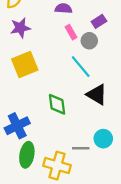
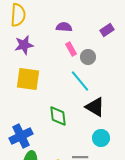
purple rectangle: (99, 21) -> (107, 30), moved
yellow square: (25, 64) -> (28, 79), turned 30
cyan circle: (103, 139) -> (101, 138), moved

